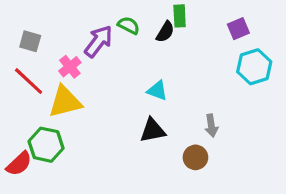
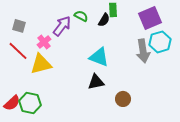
purple square: (238, 29) -> (150, 18), size x1.6
cyan triangle: (157, 91) -> (99, 57), size x1.5
gray arrow: (211, 126) -> (143, 51), moved, size x1.6
green hexagon: (46, 145) -> (30, 103), moved

